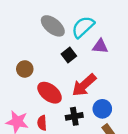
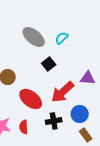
cyan semicircle: (83, 27) -> (62, 38), size x0.6
purple triangle: (100, 46) -> (88, 78), moved

